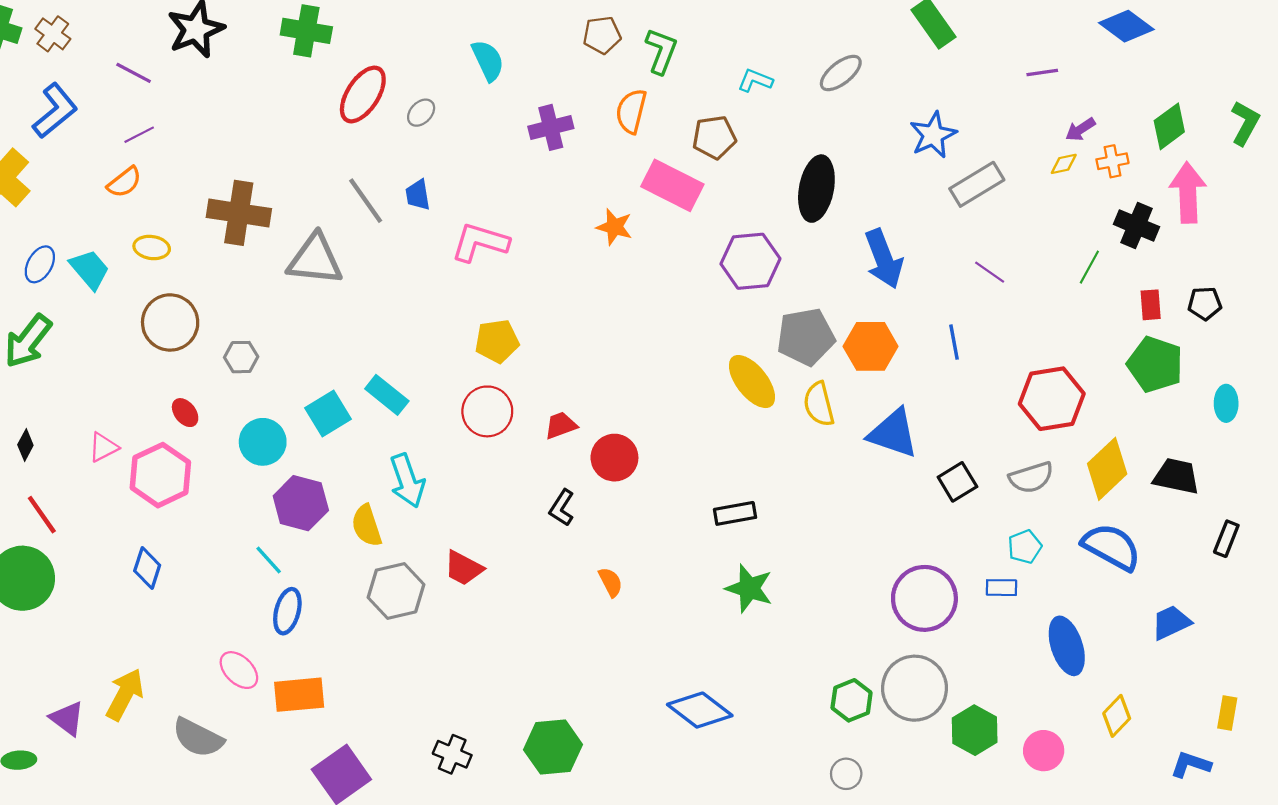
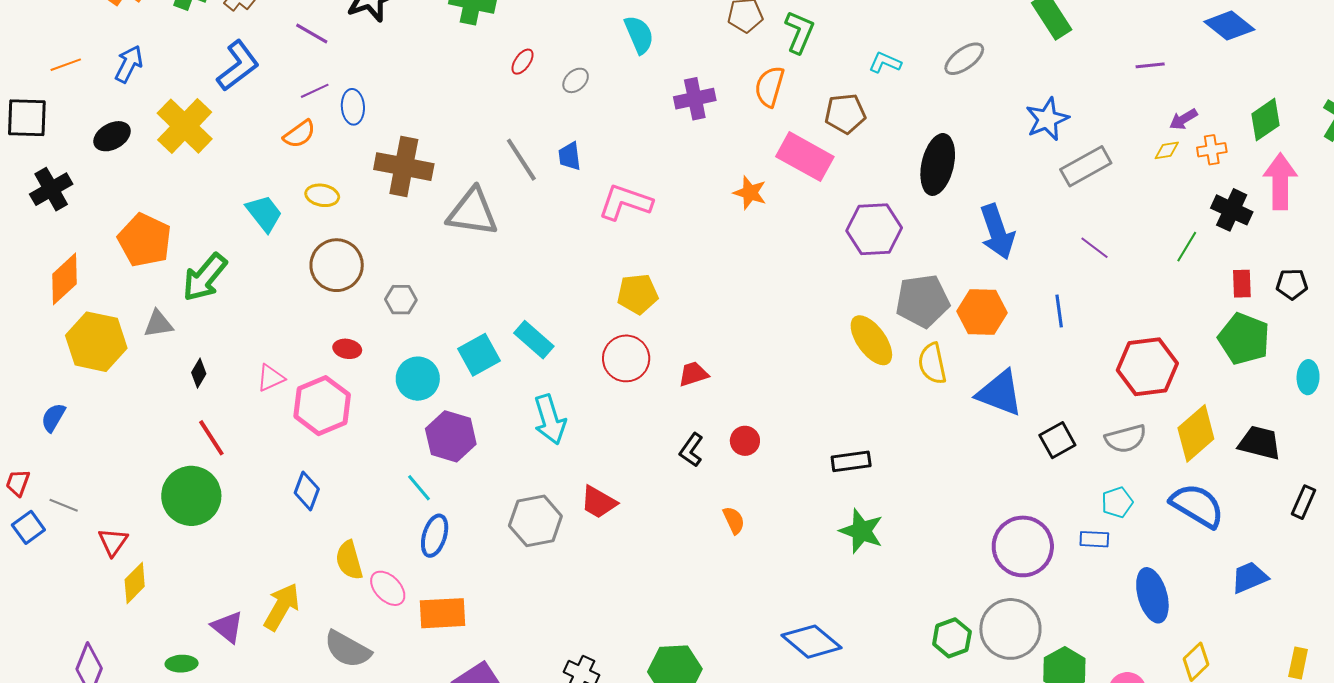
red ellipse: (363, 94) -> (522, 62), size x0.5
blue ellipse: (40, 264) -> (353, 107), moved, turned -36
red ellipse: (185, 413) -> (347, 349), turned -44
red circle: (614, 458) -> (745, 441), moved, size x0.7
yellow semicircle: (367, 526) -> (349, 560), moved

